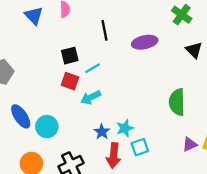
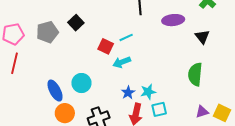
black triangle: (194, 50) -> (202, 37), moved
black square: (70, 56) -> (76, 23), moved, turned -35
blue ellipse: (21, 116) -> (55, 91), moved

